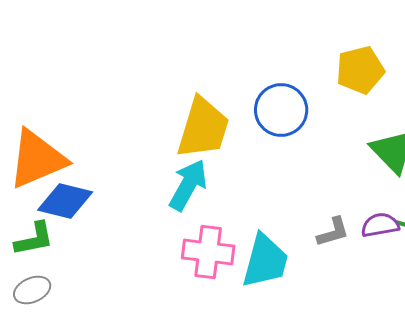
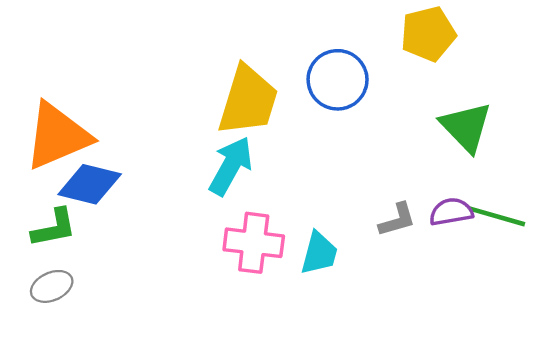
cyan trapezoid: (265, 261) -> (319, 253), size x0.7

